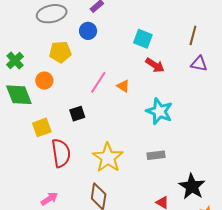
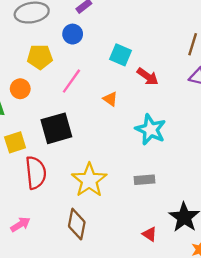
cyan square: (143, 39) -> (121, 55), moved
pink line: (98, 82) -> (71, 81), moved
black square: (77, 114) -> (56, 128), size x1.8

